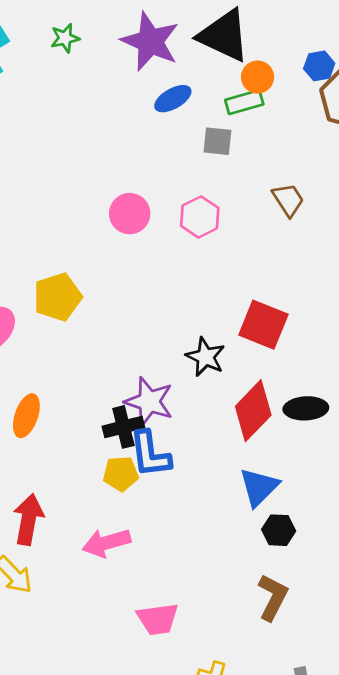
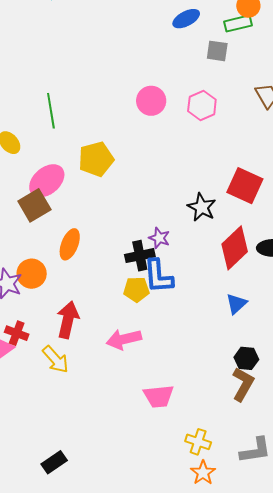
purple star: (149, 402) -> (159, 238), size x0.6
blue triangle: (259, 487) -> (236, 304), size x0.7
black hexagon: (279, 530) -> (246, 358), moved

